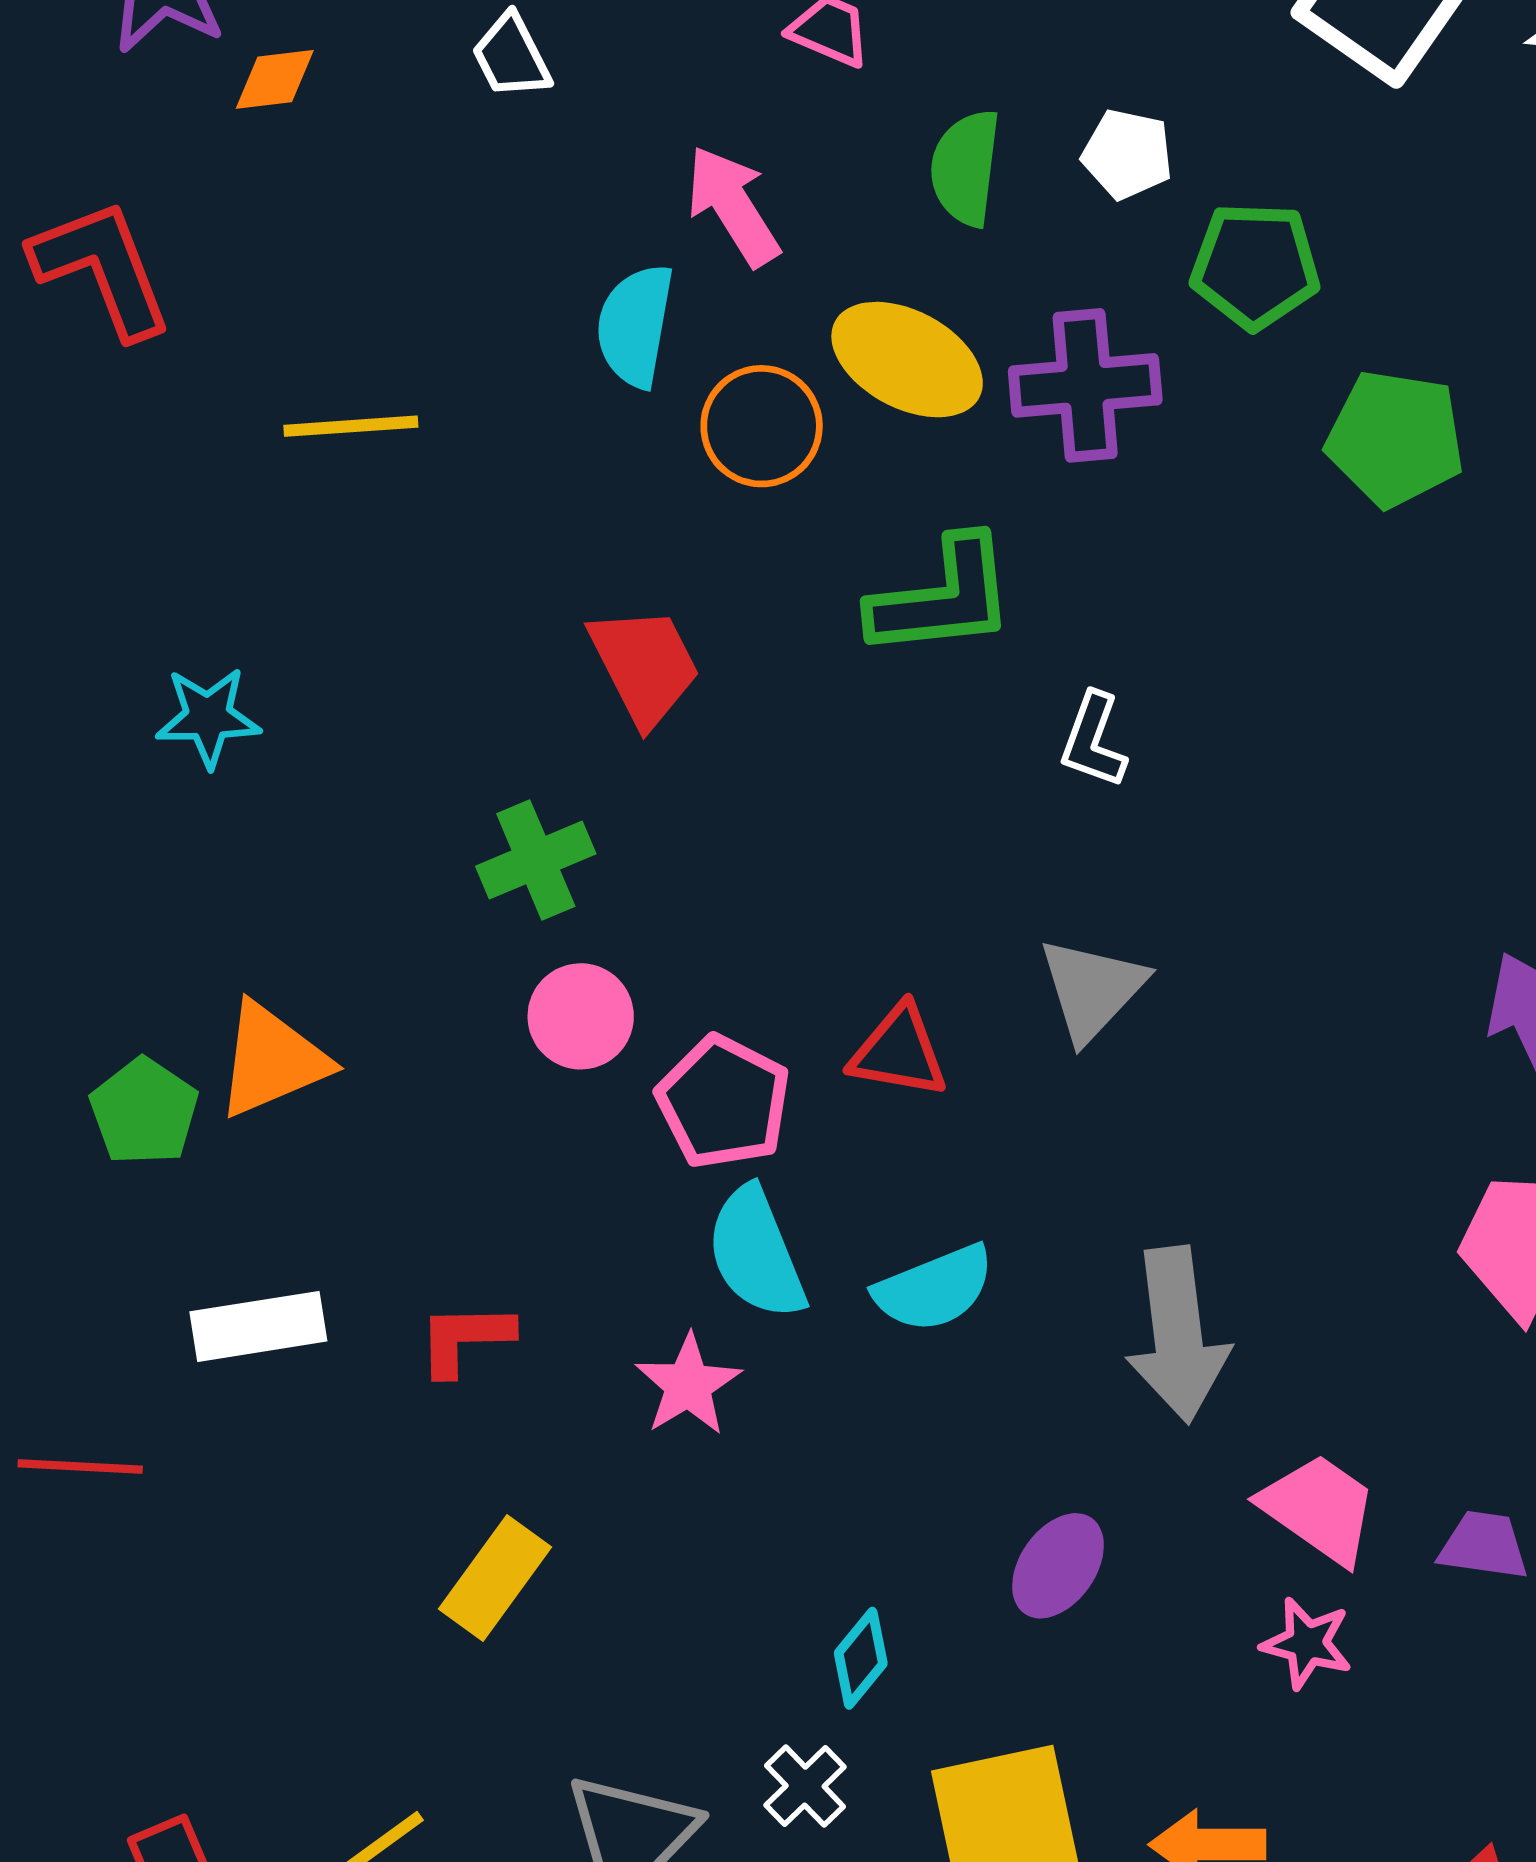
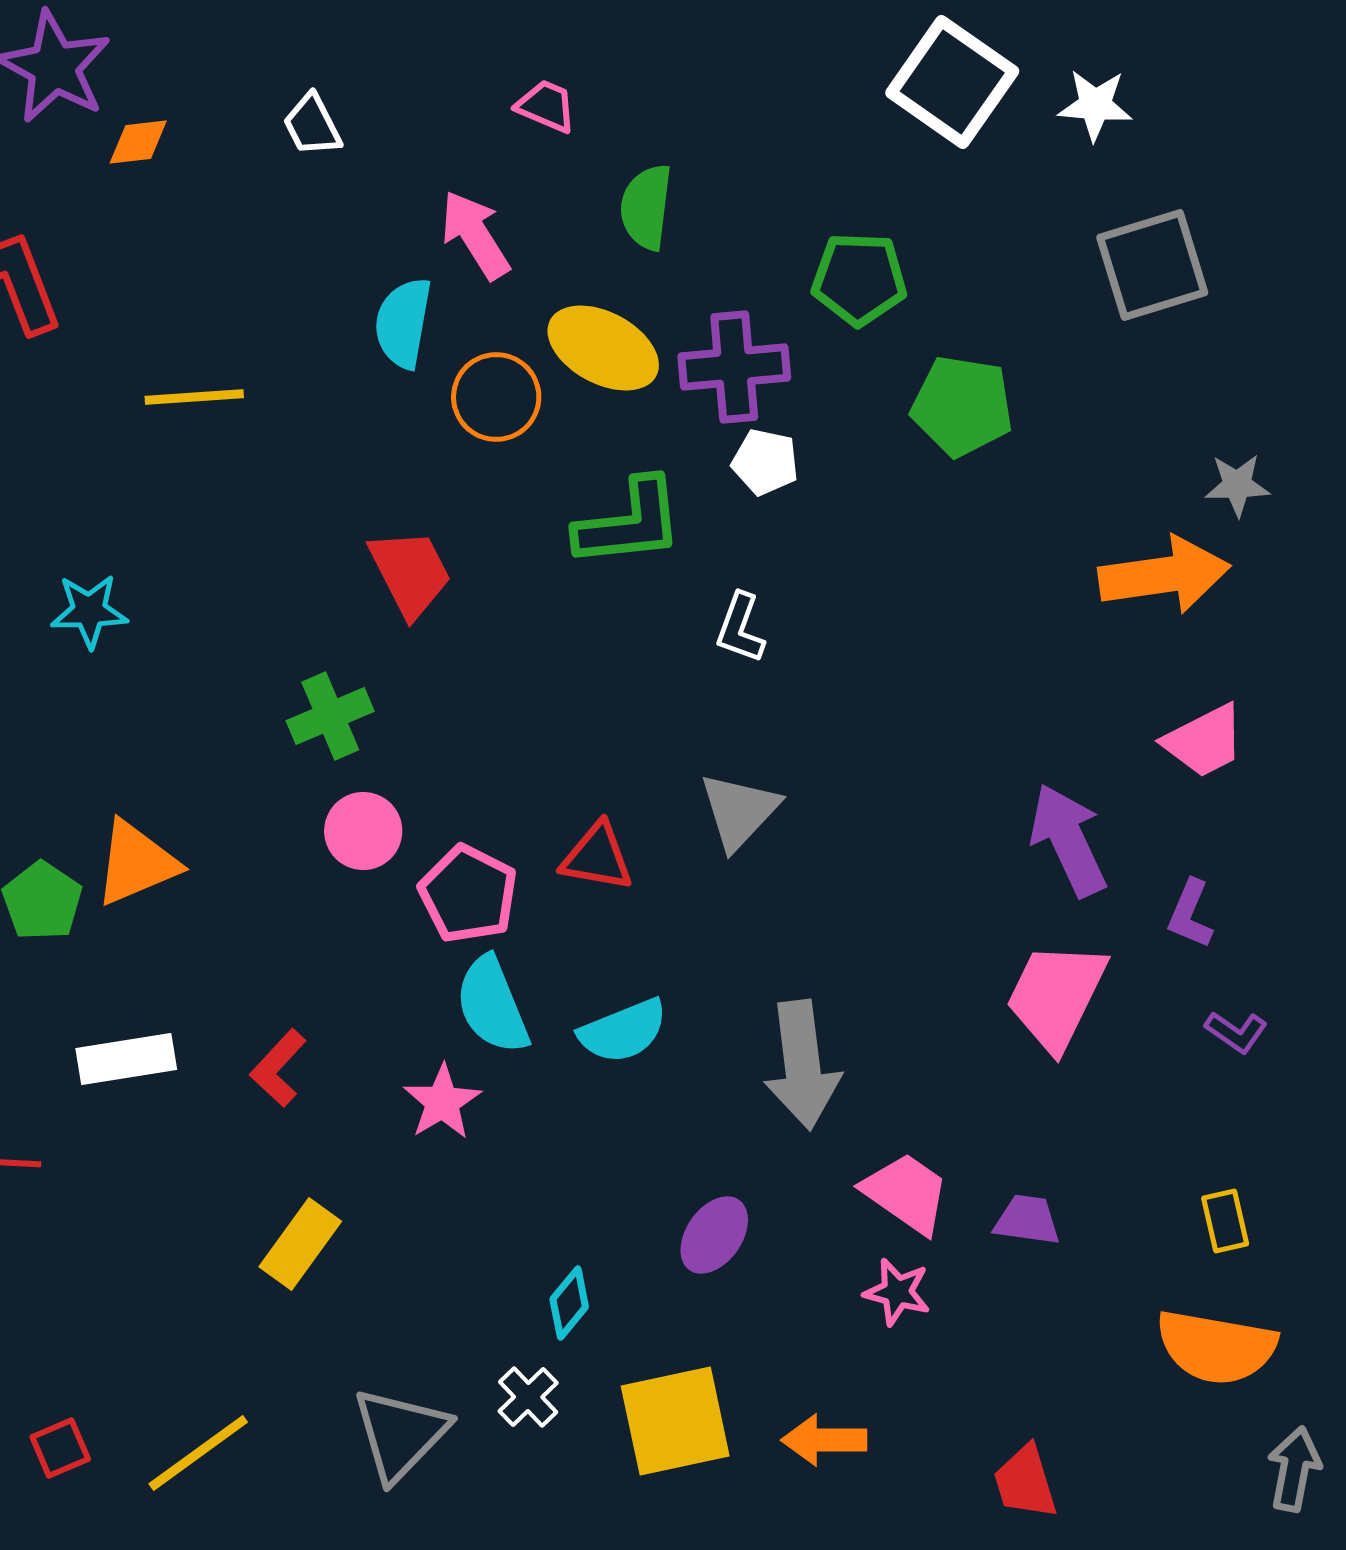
white pentagon: (1127, 154) -> (765, 462), moved
red L-shape: (465, 1339) -> (278, 1068), turned -46

